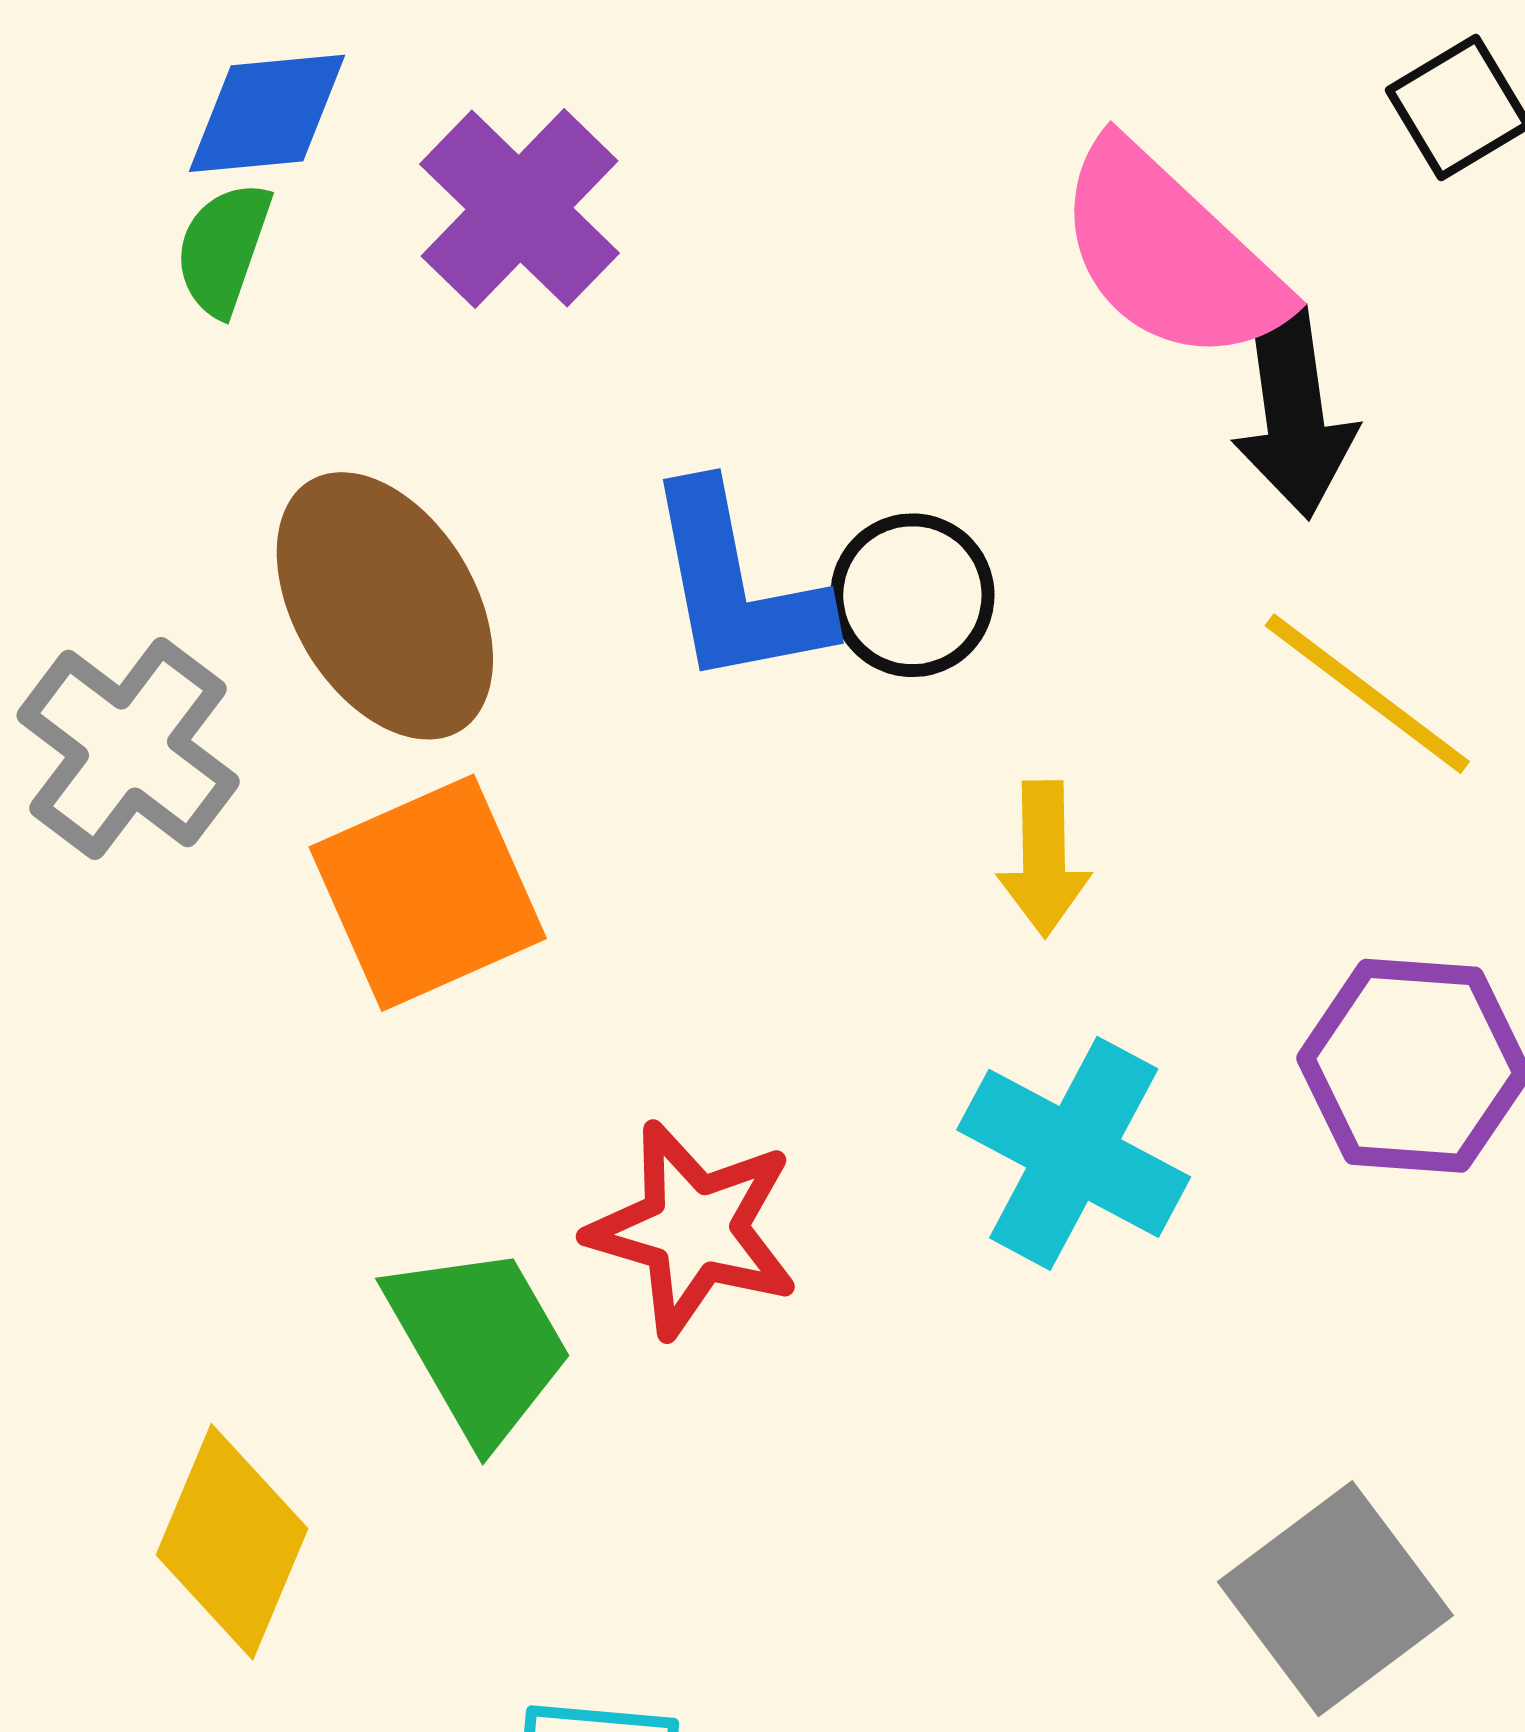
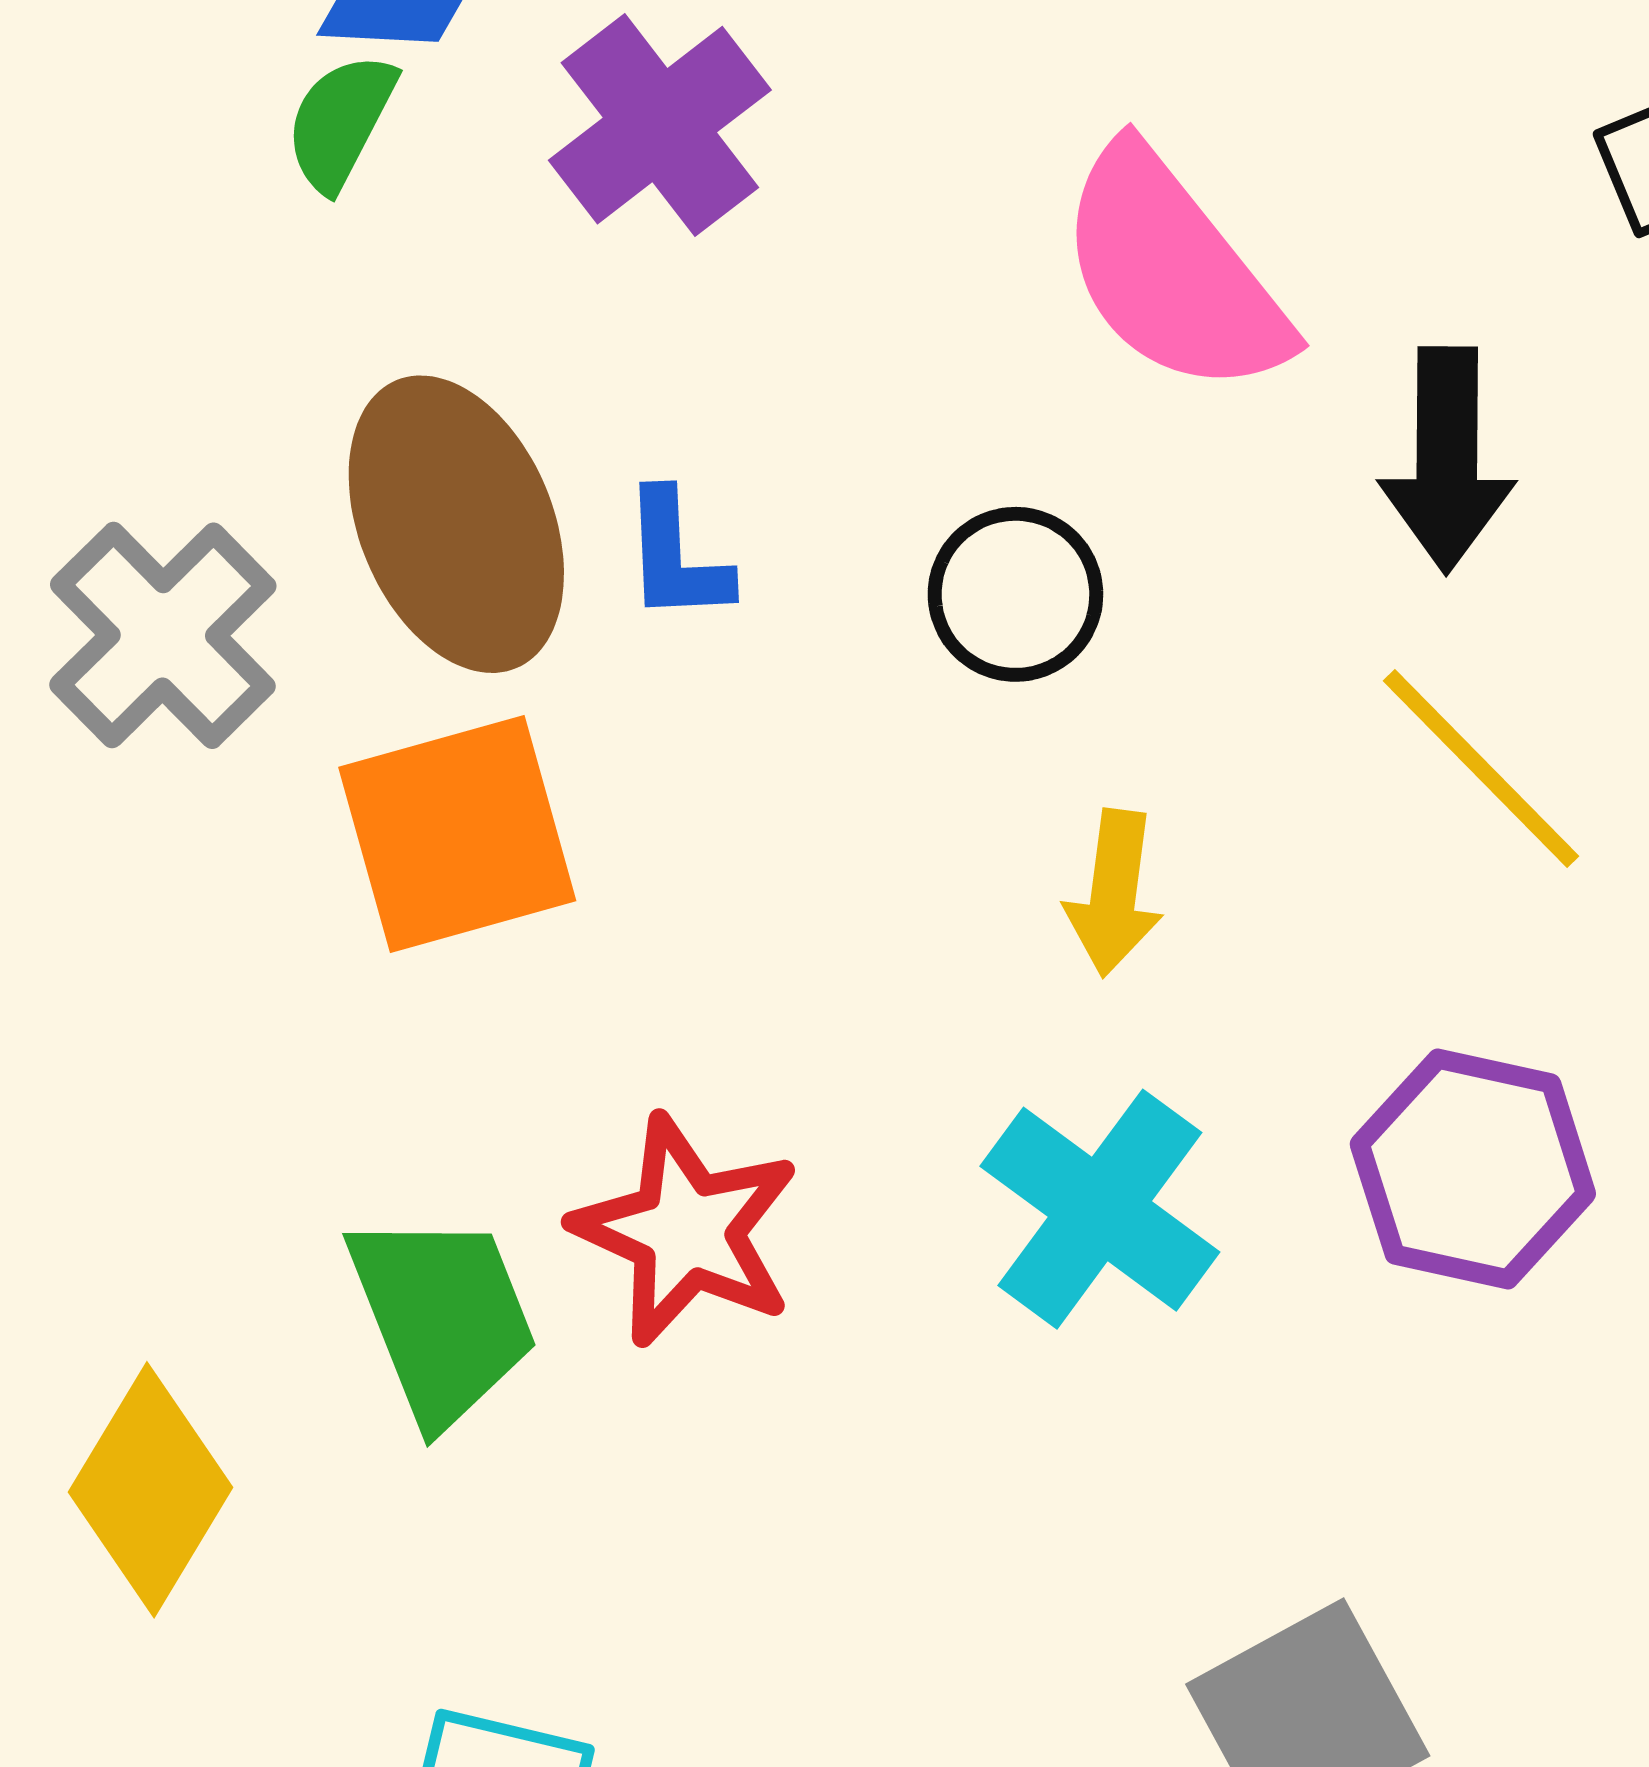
pink semicircle: (1170, 254) -> (1173, 272), moved
blue L-shape: (737, 586) -> (676, 557), moved, size x0.6

